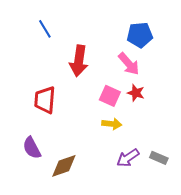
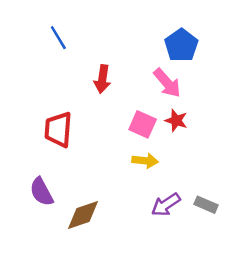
blue pentagon: (140, 35) -> (181, 45), turned -30
red arrow: (79, 61) -> (102, 79), size x0.7

